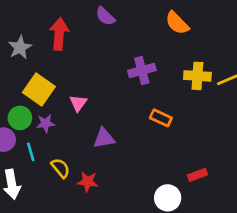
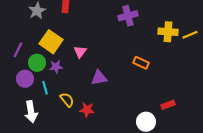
purple cross: (142, 70) -> (128, 16), moved

